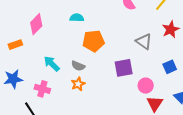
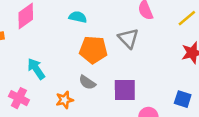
gray triangle: (144, 41) -> (128, 38), moved
gray semicircle: (78, 66) -> (87, 82), moved
blue square: (170, 67) -> (183, 99), turned 32

